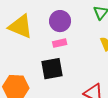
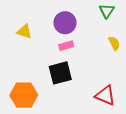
yellow triangle: (21, 27) -> (24, 31), size x0.6

